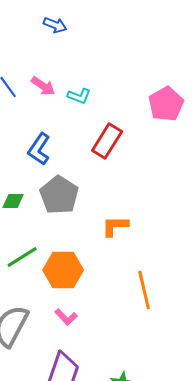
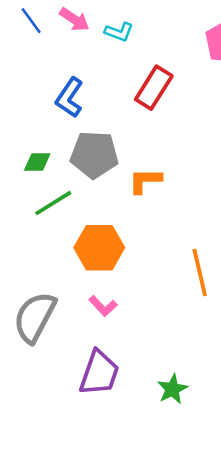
gray pentagon: (59, 195) -> (94, 155), turned -30
orange L-shape: (115, 226) -> (145, 181), moved
green line: (22, 257) -> (53, 203), moved

